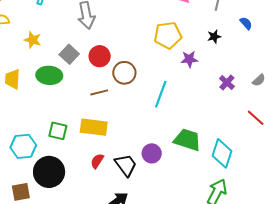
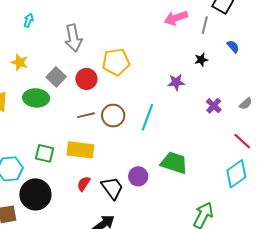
yellow pentagon: (168, 35) -> (116, 62), moved
brown circle: (124, 73) -> (113, 116), moved
cyan diamond: (222, 153) -> (236, 174), moved, turned 36

